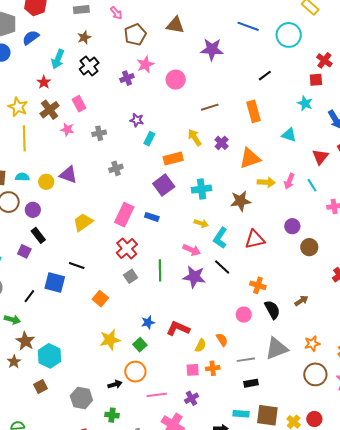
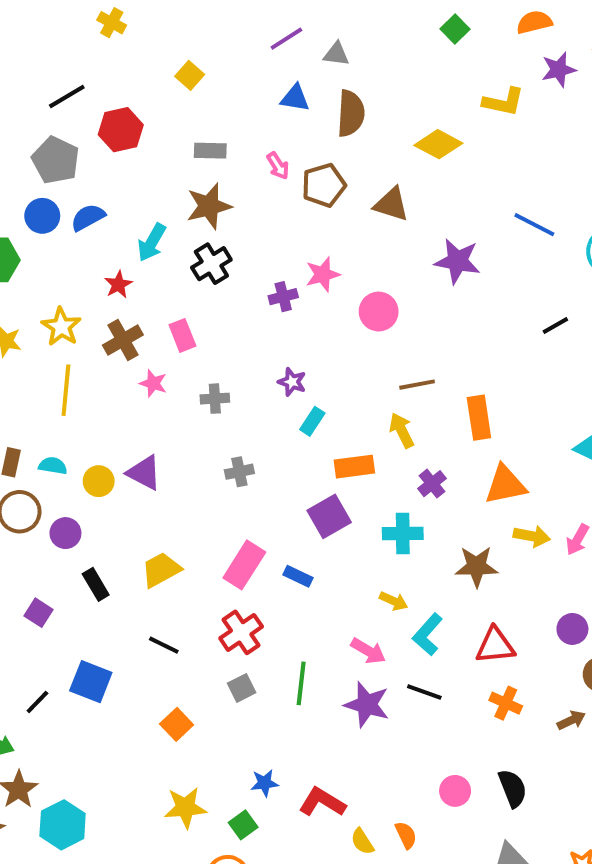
brown pentagon: (135, 35) -> (324, 185), moved
brown star: (84, 37) -> (209, 206), size x1.6
blue semicircle: (31, 38) -> (88, 217), moved
brown line: (210, 107) -> (417, 385), moved
orange rectangle: (254, 111) -> (479, 418), moved
purple cross: (222, 143) -> (432, 484), moved
black rectangle: (38, 235) -> (96, 584), moved
black line: (77, 265) -> (164, 645), moved
black line: (222, 267) -> (424, 692), turned -30
orange cross: (258, 285) -> (506, 703), moved
brown arrow: (301, 301) -> (571, 720), moved
yellow semicircle: (201, 346) -> (362, 841), turned 112

